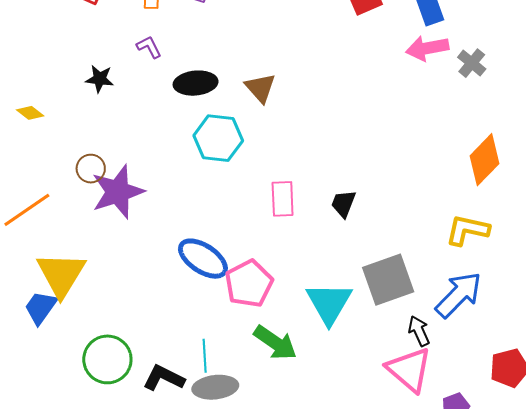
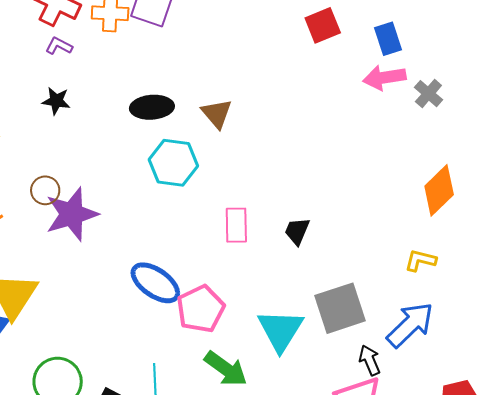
purple L-shape: (149, 47) -> (59, 46), moved, turned -36
yellow L-shape: (467, 230) -> (420, 260), size x0.7

